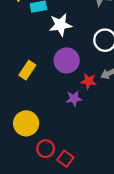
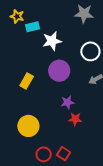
red star: (89, 81) -> (75, 119), moved
red circle: (46, 149) -> (44, 154), moved

